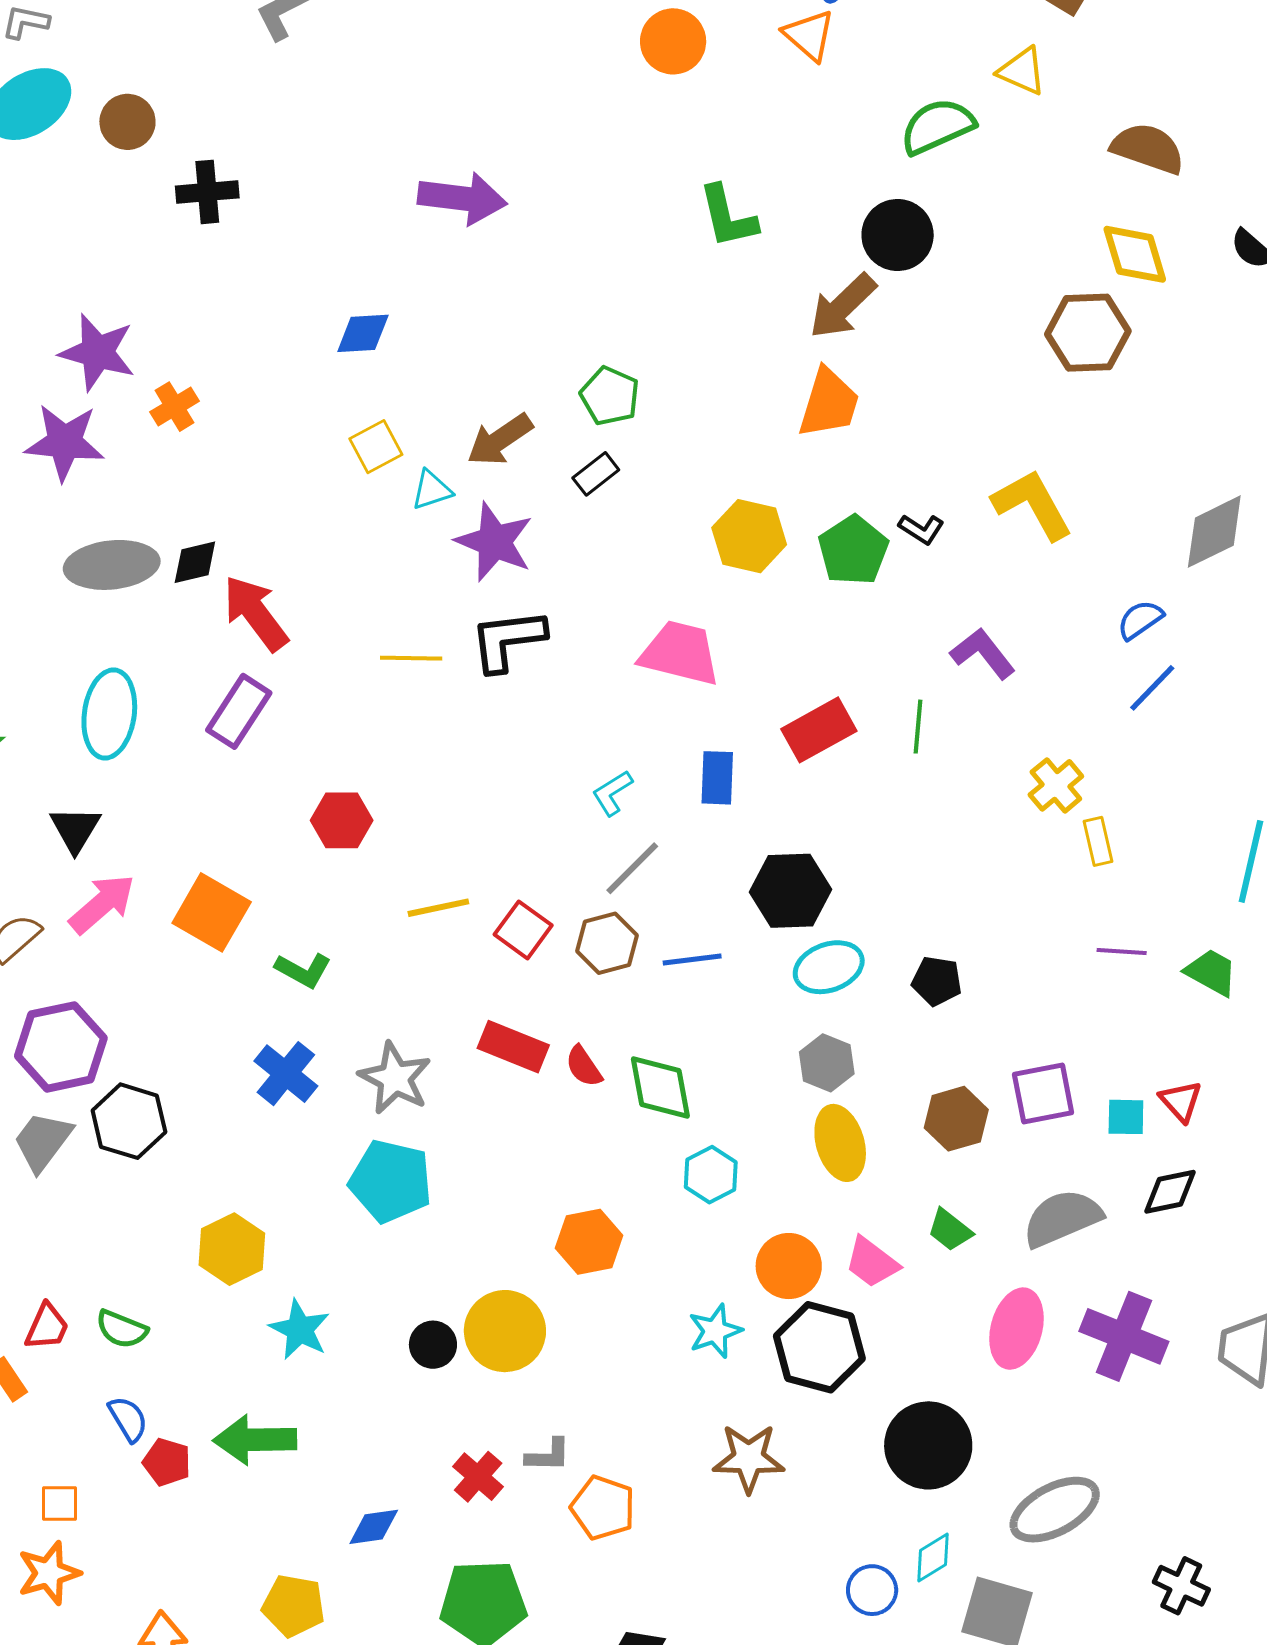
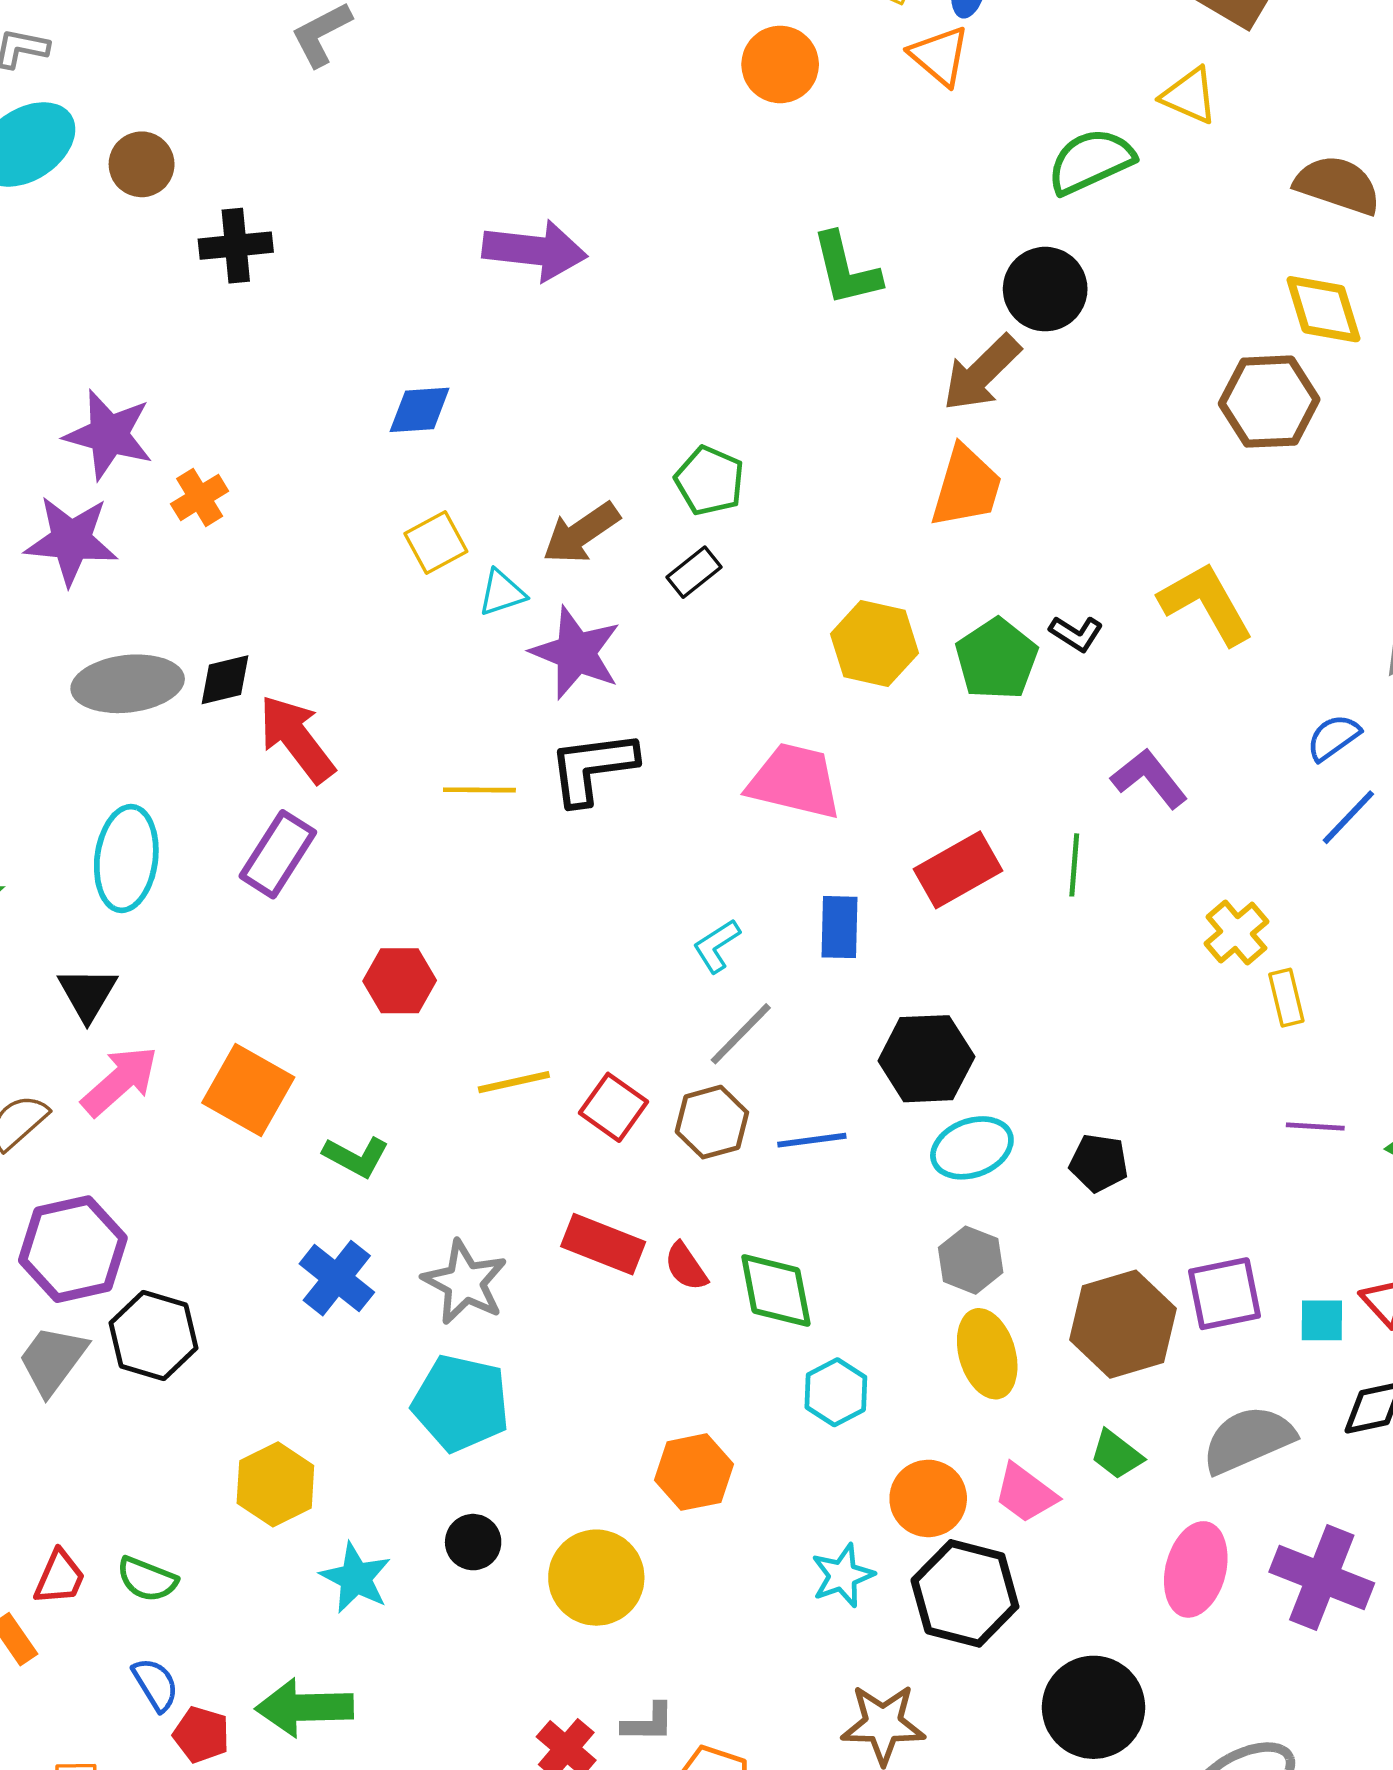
brown hexagon: (956, 1119) -> (1123, 1324), size x1.4
black circle: (433, 1345) -> (473, 1542), moved

